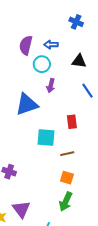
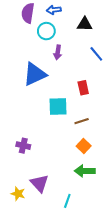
orange square: (67, 178) -> (84, 146), turned 32
green arrow: (66, 202) -> (85, 171), turned 72

